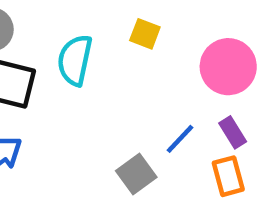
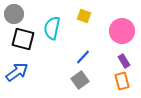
blue line: (180, 139) -> (83, 57), moved

